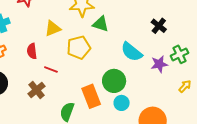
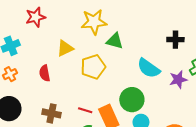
black cross: (159, 26) -> (175, 40), turned -35
red line: (51, 69) -> (85, 110), moved
brown cross: (36, 90) -> (51, 113), turned -36

